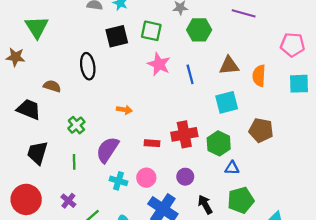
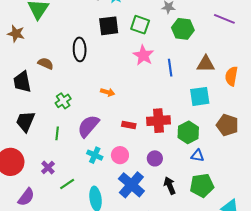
black trapezoid: (29, 109) -> (22, 82), turned -130

